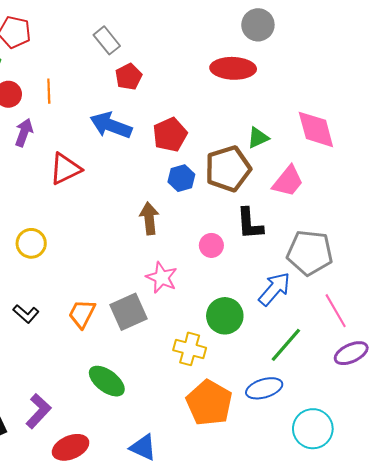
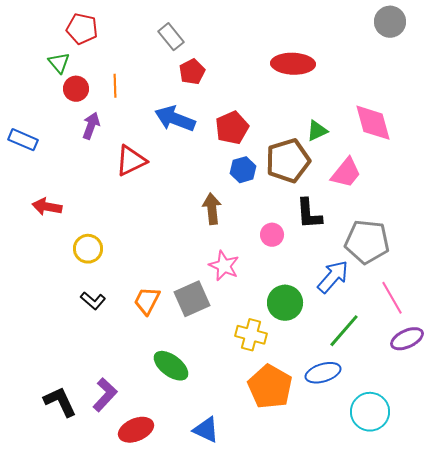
gray circle: (258, 25) -> (390, 22), moved
yellow circle: (31, 243) -> (88, 249), moved

